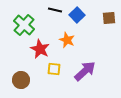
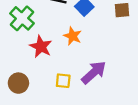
yellow square: (54, 69) -> (63, 81), moved

